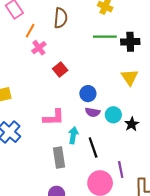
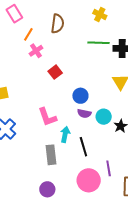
pink L-shape: (54, 117) -> (47, 117), turned 70

